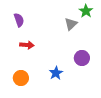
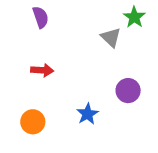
purple semicircle: (19, 20) -> (41, 17), moved
gray triangle: (71, 24) -> (111, 37), turned -32

